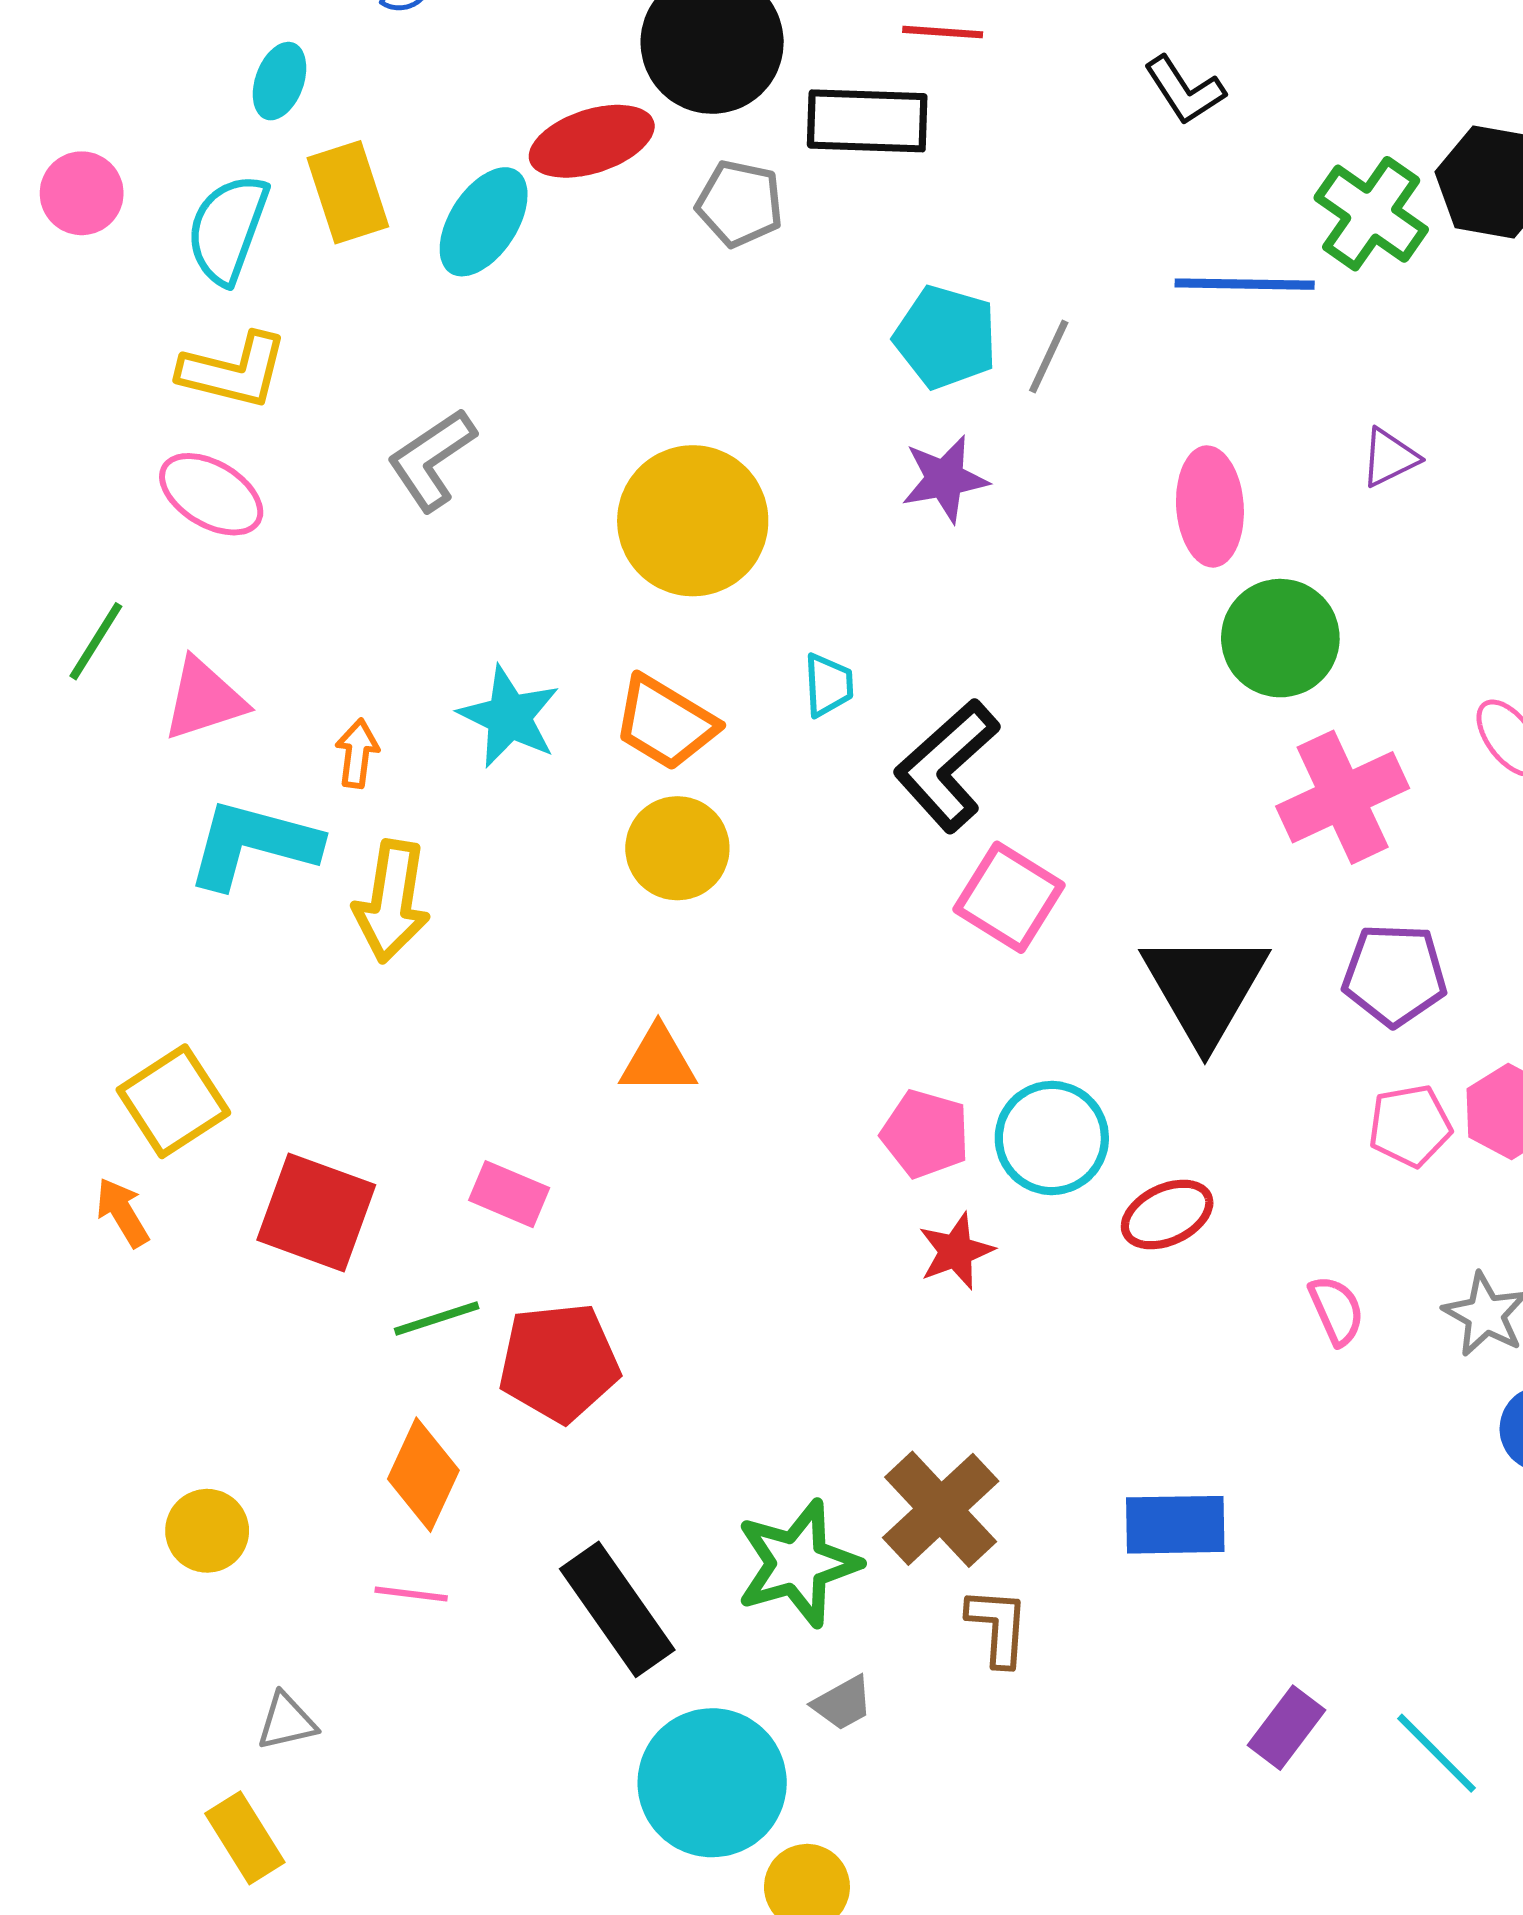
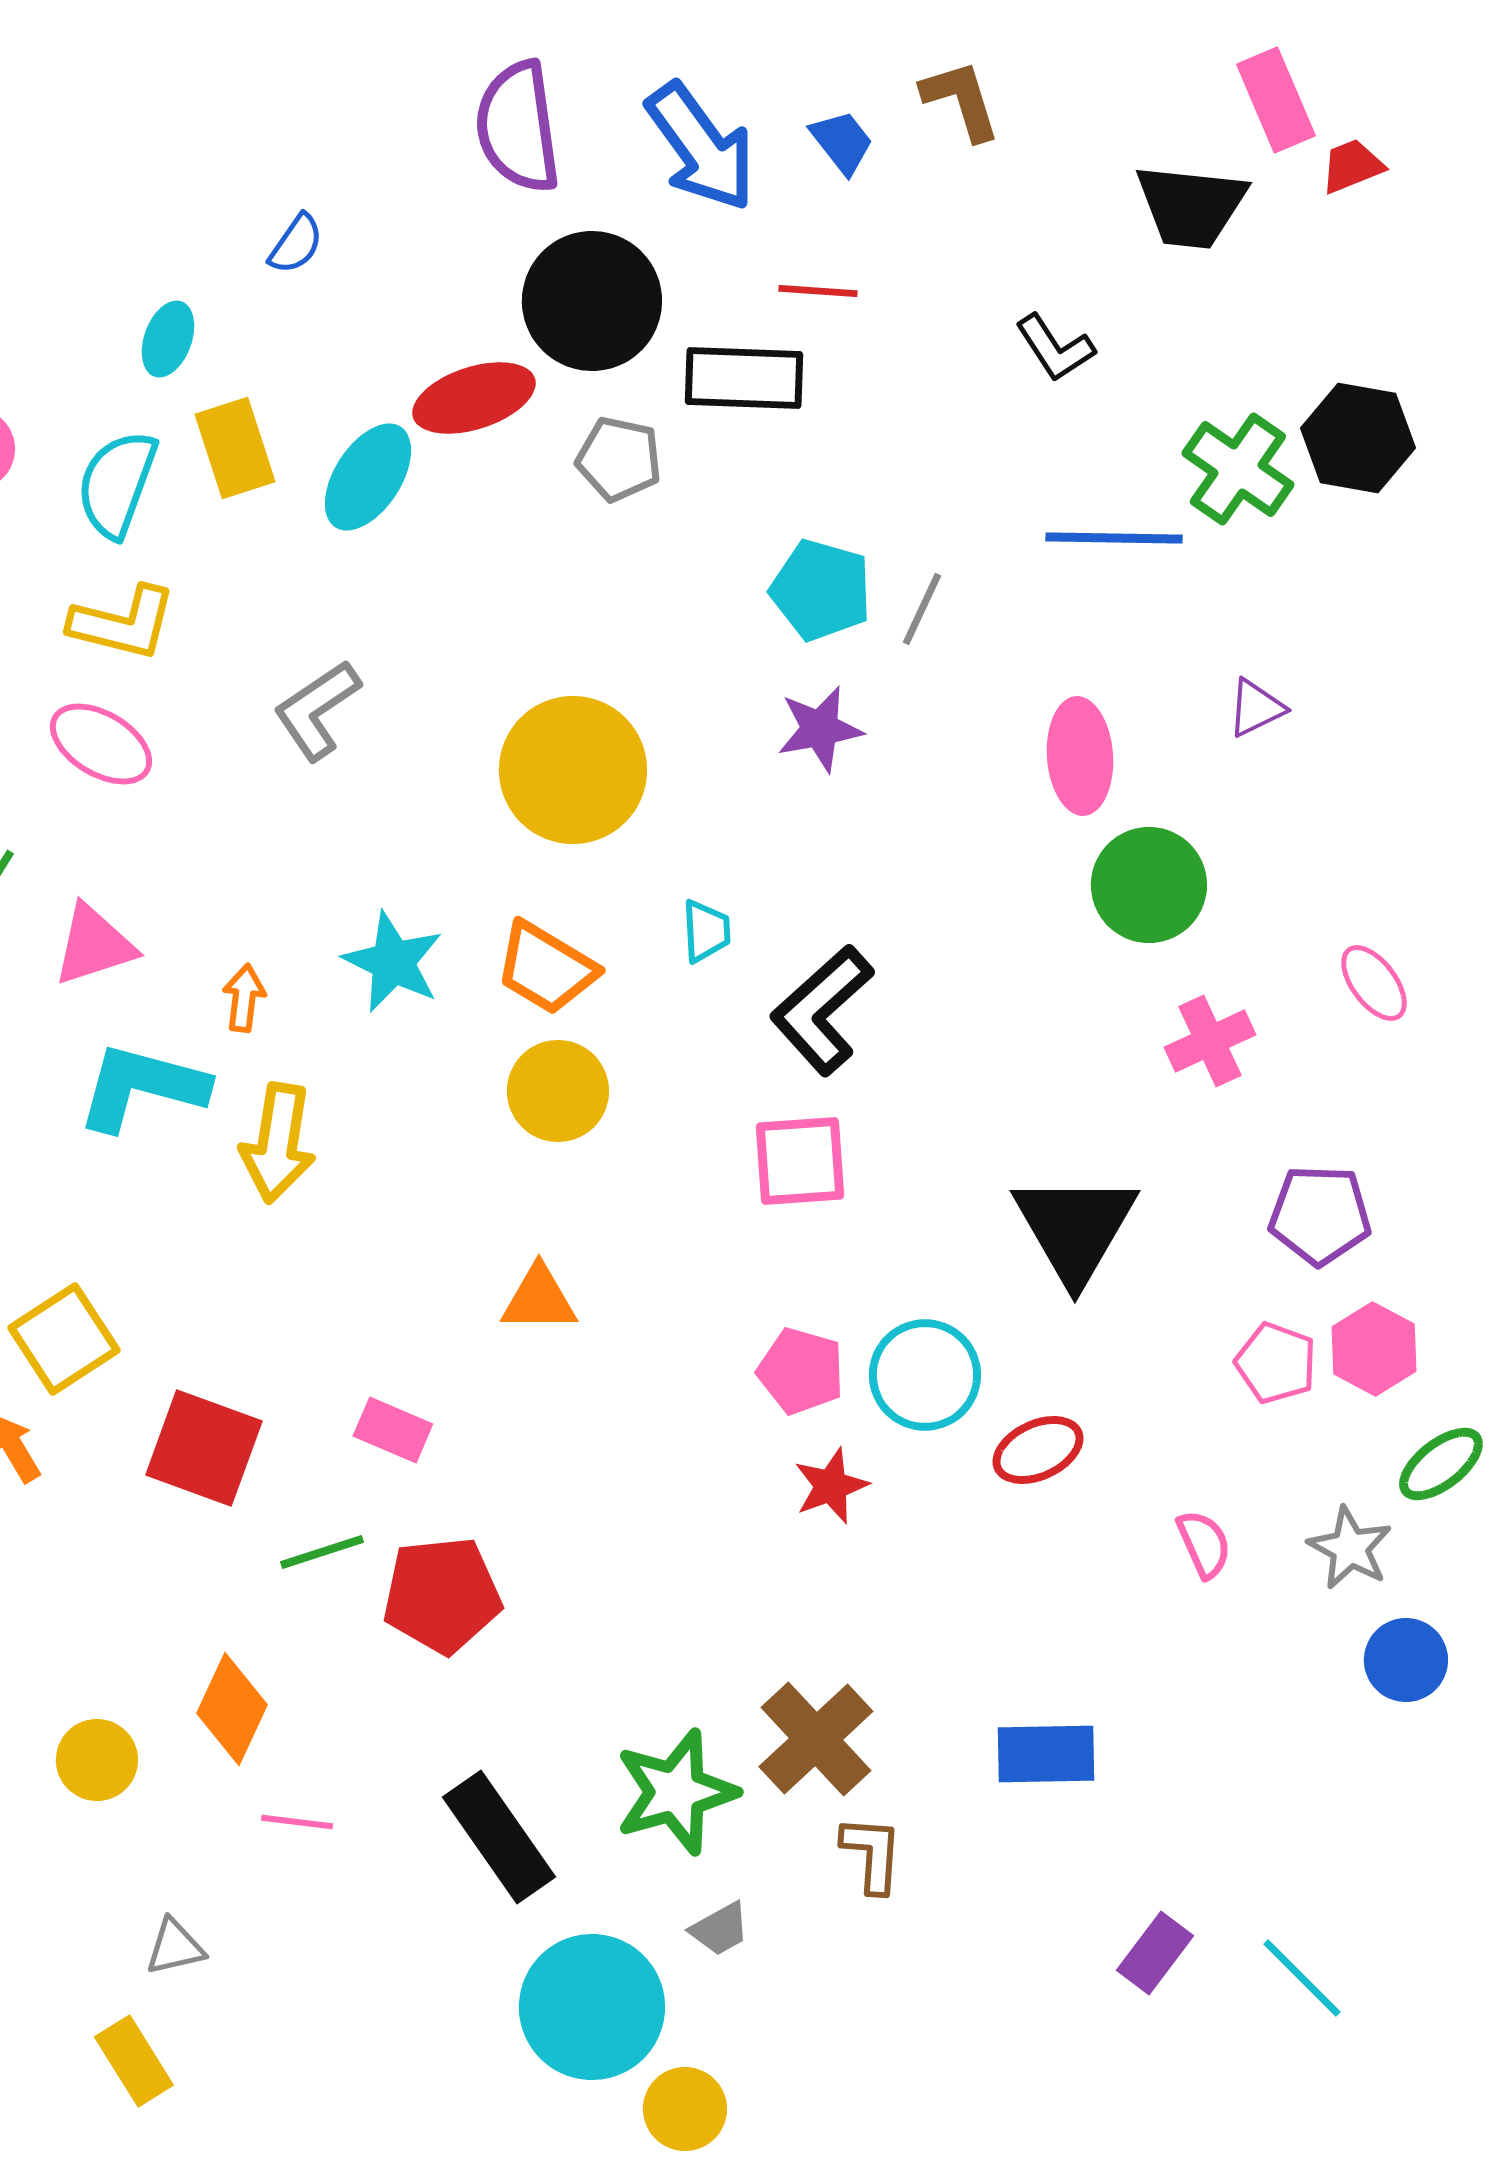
pink cross: (1343, 797) -> (1210, 1041), size x0.7
pink square: (1009, 897) -> (800, 1161), moved, turned -36
purple pentagon: (1395, 975) -> (1320, 1215), moved
pink pentagon: (1410, 1126) -> (1276, 1363), turned 30
orange diamond: (423, 1475) -> (232, 1709), moved

